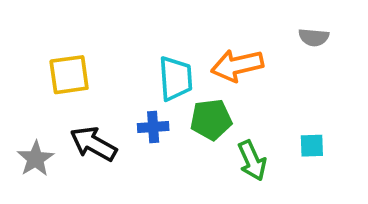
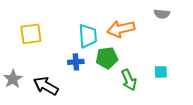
black arrow: (93, 144) -> (46, 86), moved

